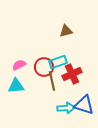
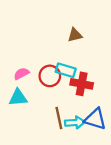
cyan rectangle: (58, 62) -> (66, 70), turned 36
red cross: (72, 74) -> (82, 84), turned 36
brown line: (52, 81) -> (59, 118), moved

